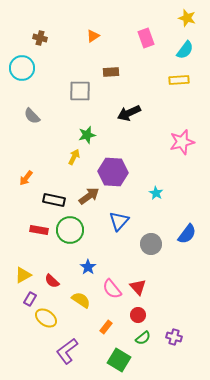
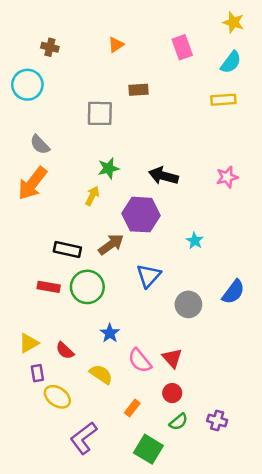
black arrow: (129, 113) -> (163, 176), moved, turned 40
pink star: (182, 142) -> (227, 177), size x0.7
orange arrow: (26, 178) -> (32, 183), moved, size x1.8
purple rectangle: (30, 299) -> (37, 373), turned -40

